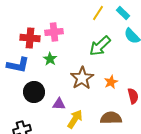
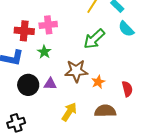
brown star: (82, 78) -> (76, 71), turned 30
orange star: (111, 82) -> (98, 82), moved
purple triangle: (59, 104) -> (50, 84), moved

